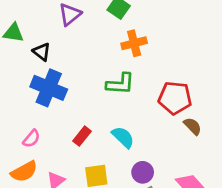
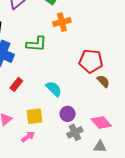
green L-shape: (120, 84) -> (36, 44), moved
red rectangle: (82, 136) -> (16, 84), moved

